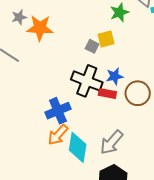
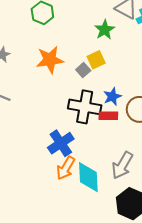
orange star: (40, 28) -> (50, 60), moved
gray square: (92, 46) -> (83, 70), turned 32

